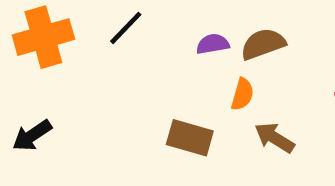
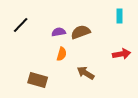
orange semicircle: (242, 94) -> (62, 54), moved
brown rectangle: (190, 138) -> (38, 80), moved

